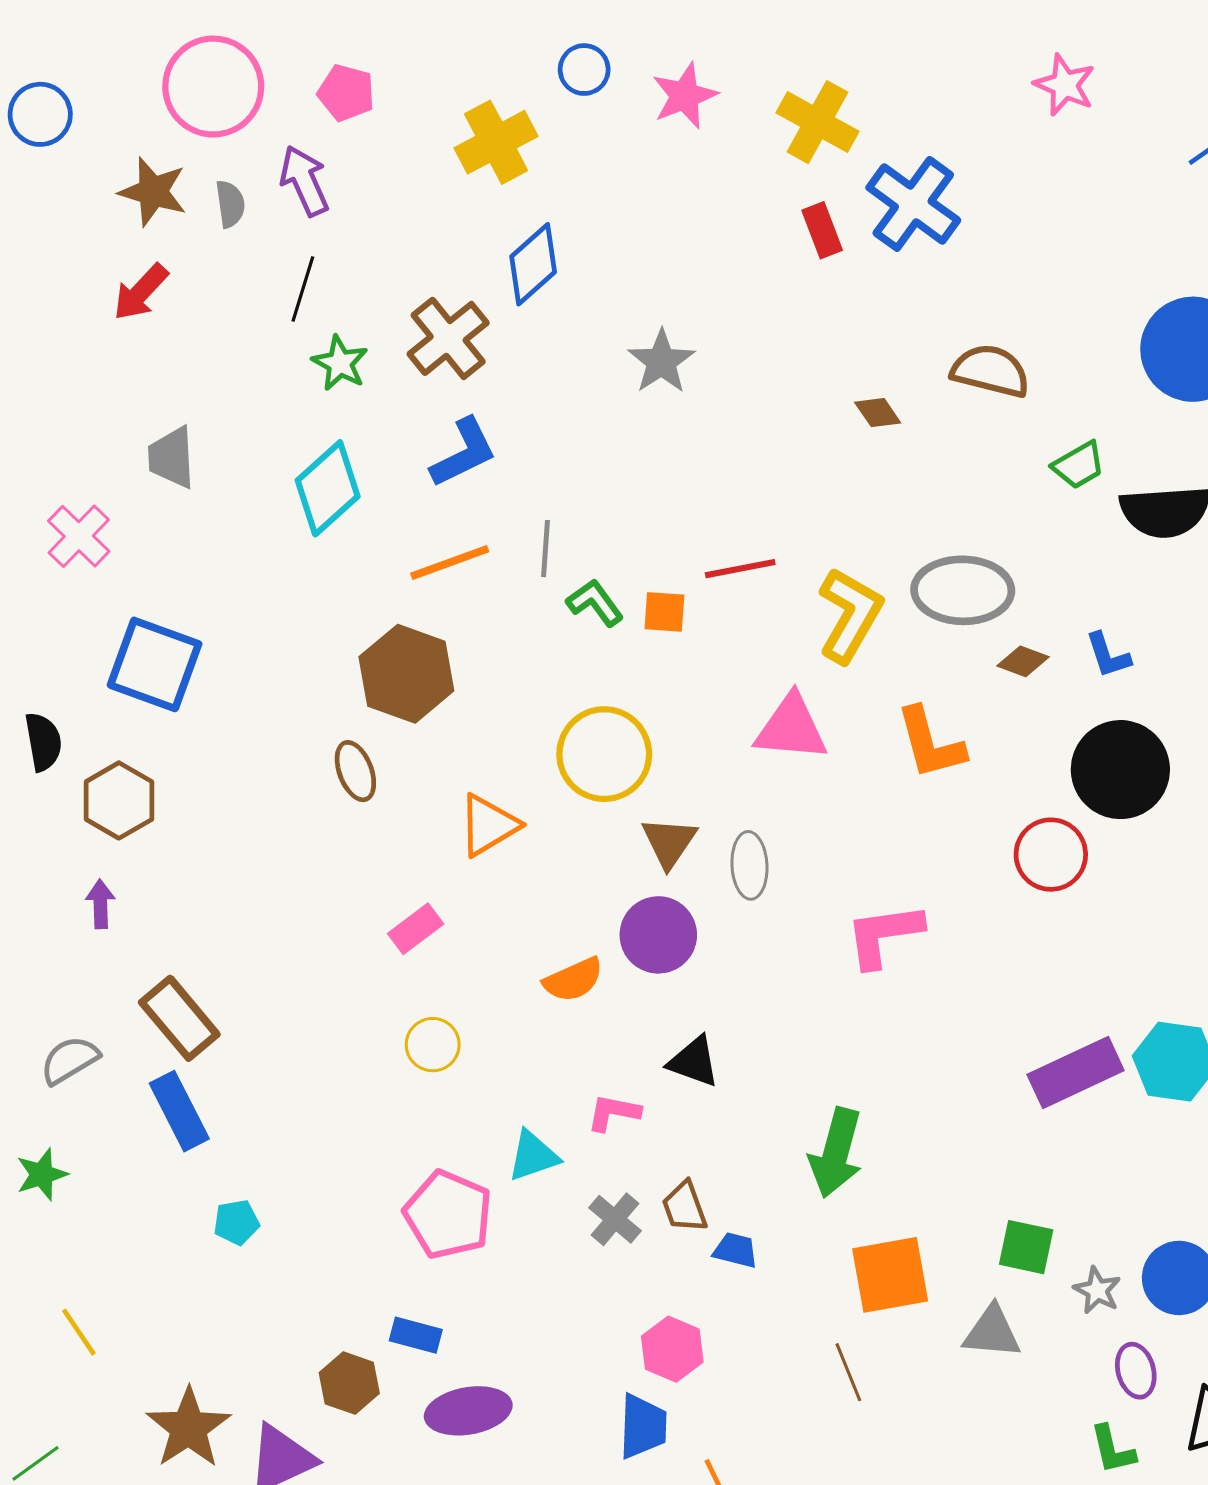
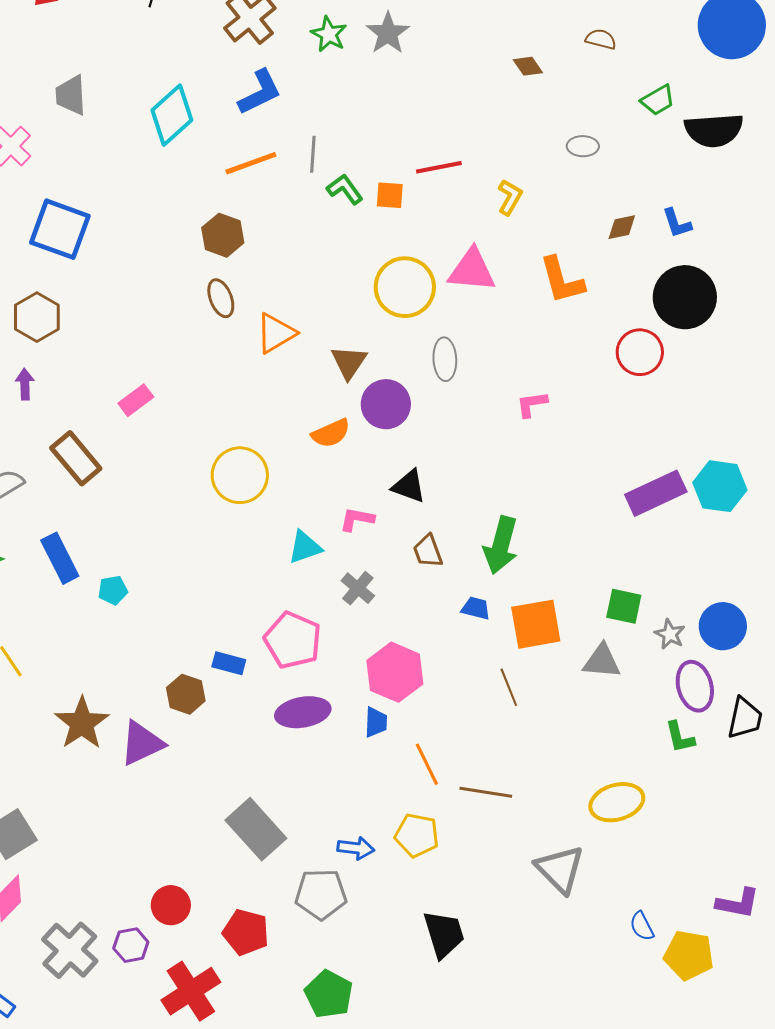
green star: (340, 363) -> (329, 34), moved
brown semicircle: (991, 371) -> (601, 39), size x0.6
gray ellipse: (963, 590) -> (583, 146), moved, size x0.5
yellow L-shape: (850, 615) -> (510, 197), size x0.6
brown diamond: (1023, 661) -> (622, 227), turned -32
brown hexagon: (406, 674) -> (223, 235), size x0.7
yellow circle: (604, 754) -> (405, 287), moved
brown ellipse: (355, 771) -> (221, 298), moved
brown triangle: (669, 842) -> (349, 362), moved
pink rectangle: (416, 929) -> (136, 400), moved
pink L-shape: (884, 935) -> (532, 404), size x0.6
yellow circle: (433, 1045) -> (240, 475), size x1.6
blue rectangle: (179, 1111) -> (60, 558), moved
brown trapezoid: (685, 1207) -> (428, 551), moved
pink pentagon: (448, 1215) -> (293, 640), moved
blue trapezoid: (736, 1250) -> (476, 608), moved
pink hexagon: (672, 1349) -> (395, 672), size x1.4
purple ellipse: (1136, 1371) -> (695, 686), size x1.4
purple ellipse: (468, 1411) -> (303, 712), moved
blue trapezoid: (643, 1426) -> (376, 722), size x0.7

